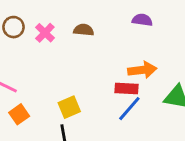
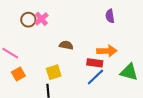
purple semicircle: (142, 20) -> (110, 16), turned -112
brown circle: (14, 27) -> (28, 20), moved
brown semicircle: (84, 30) -> (66, 45), moved

